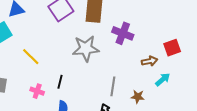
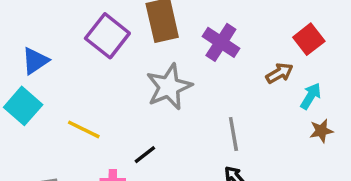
purple cross: (123, 33) -> (221, 42), turned 30
black line: (60, 82) -> (145, 155), turned 56
brown star: (138, 97) -> (321, 131), moved

